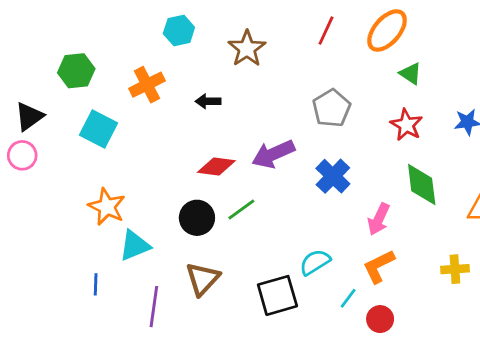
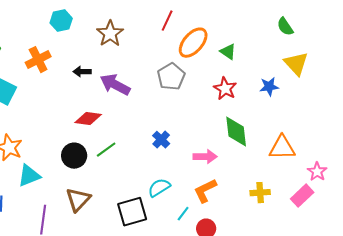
orange ellipse: (387, 31) -> (193, 43), moved
purple arrow: (273, 154) -> (115, 85), moved, turned 52
blue cross: (333, 176) -> (161, 140), moved, size x0.7
pink arrow: (379, 219) -> (205, 157), turned -115

